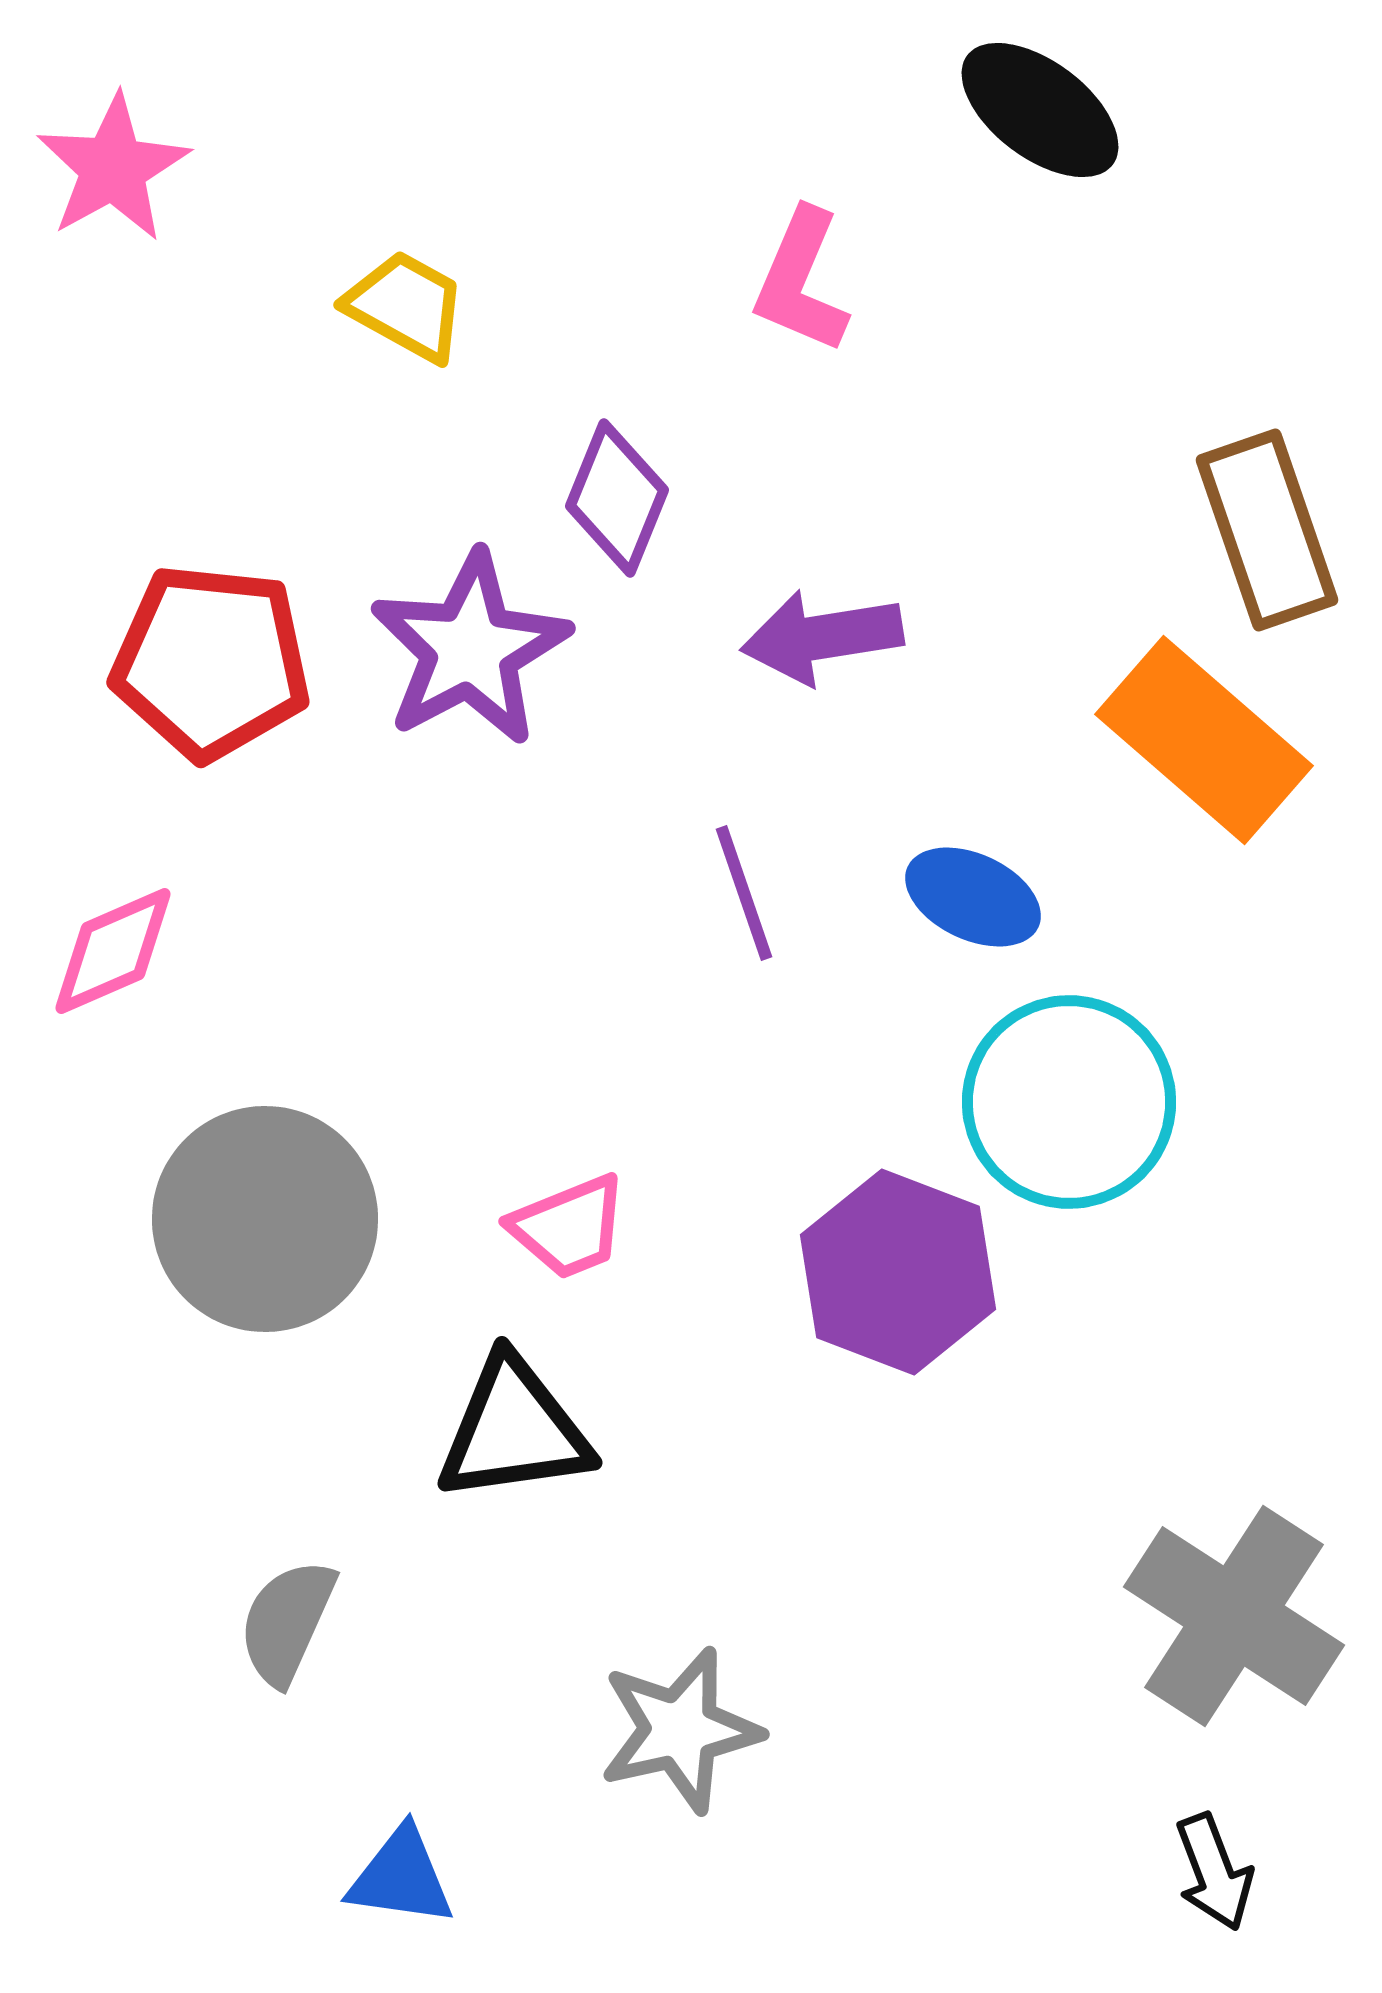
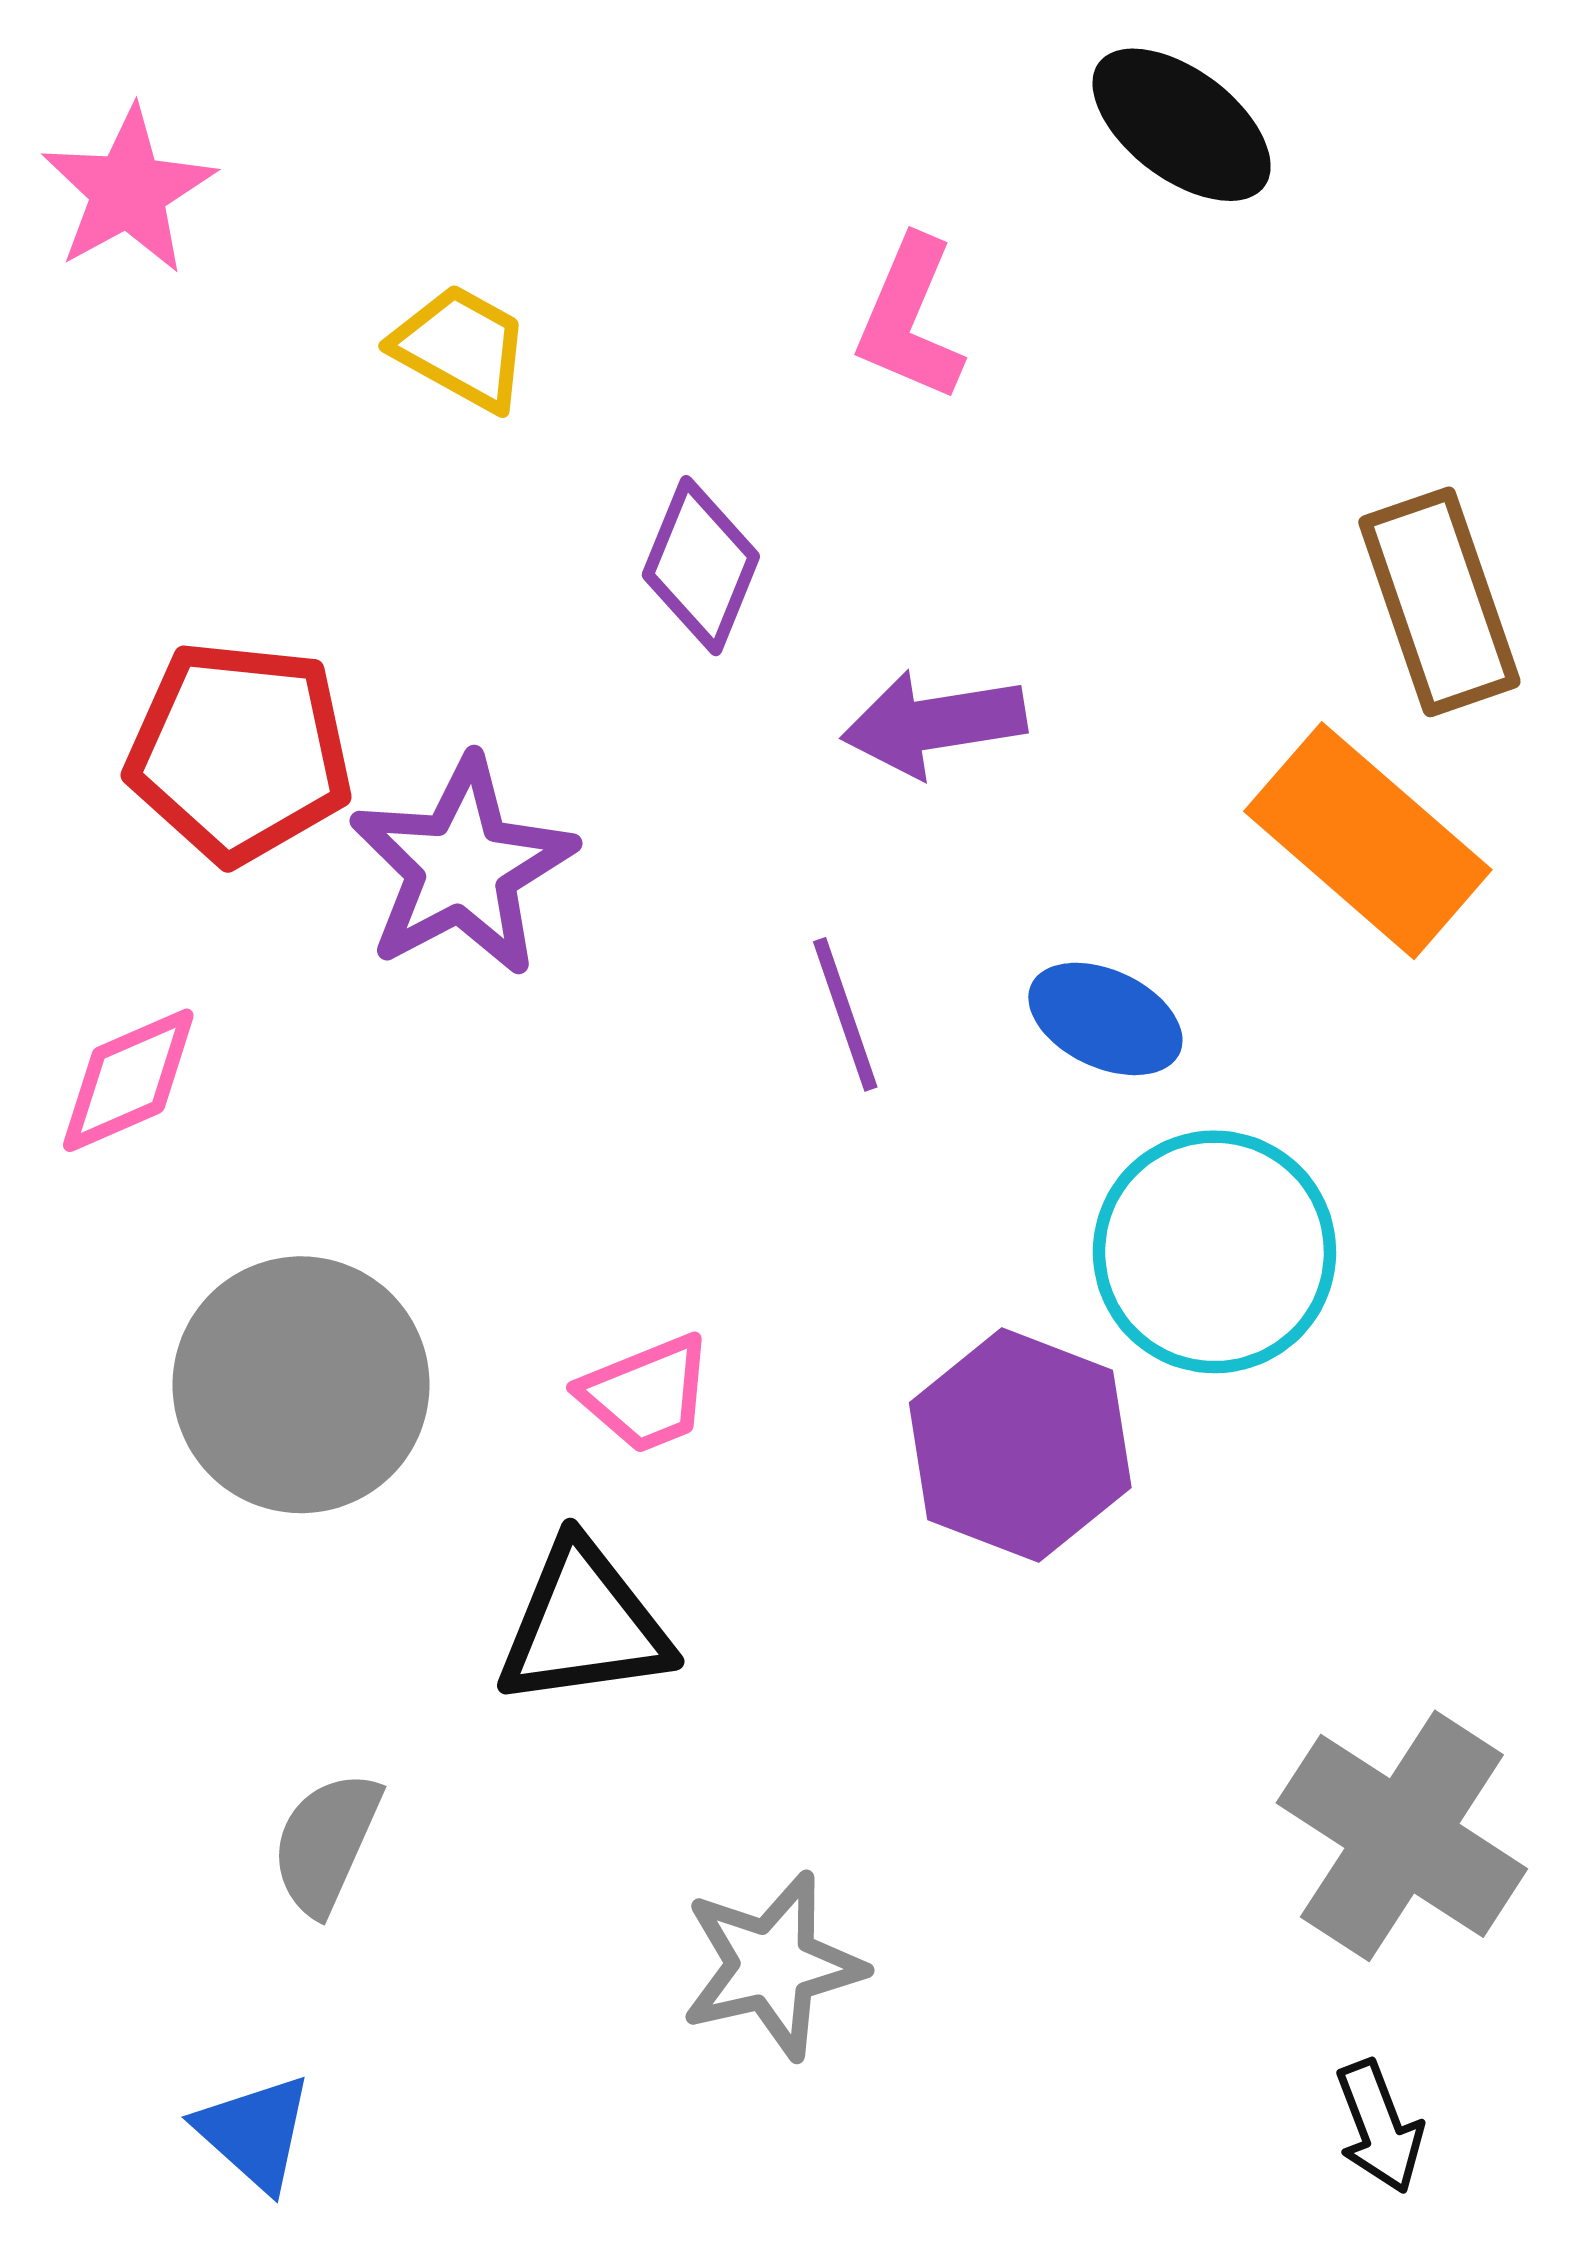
purple star: (470, 649) -> (462, 867), moved
blue triangle: (401, 1877) -> (254, 2132), moved, turned 34

